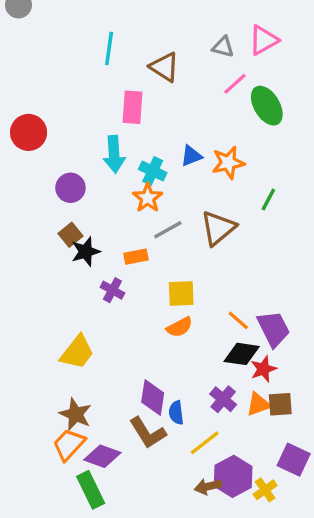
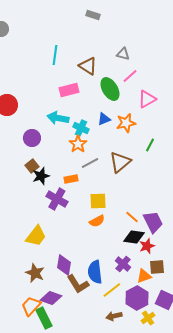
pink triangle: (263, 40) -> (147, 99), moved
green ellipse: (267, 106) -> (110, 89), moved
pink rectangle: (133, 107) -> (69, 90), turned 72
cyan arrow: (114, 154) -> (58, 118), turned 105
purple cross: (112, 290) -> (57, 199), size x1.5
purple diamond: (153, 398) -> (64, 265), moved
orange triangle: (258, 404) -> (144, 276), moved
blue semicircle: (176, 413) -> (95, 272), size x1.6
orange trapezoid: (69, 444) -> (31, 306), moved
purple hexagon: (233, 476) -> (137, 298), moved

